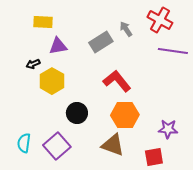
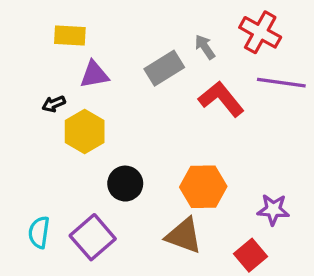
red L-shape: (117, 81) -> (221, 99), moved
red square: (154, 157) -> (250, 255), turned -30

